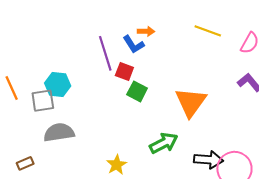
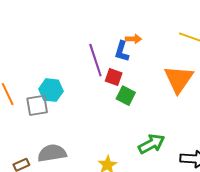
blue L-shape: (134, 44) -> (122, 51), turned 50
orange triangle: (191, 102) -> (179, 79), moved
gray semicircle: (59, 132) -> (52, 153), moved

